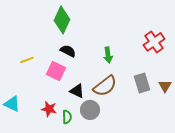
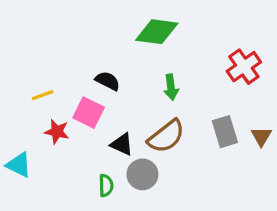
green diamond: (62, 20) -> (157, 32), moved, turned 72
red star: (49, 109) -> (57, 132), moved

